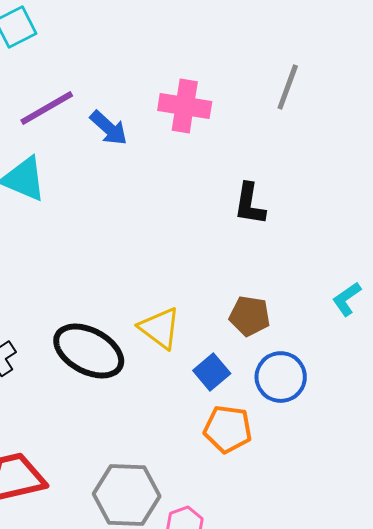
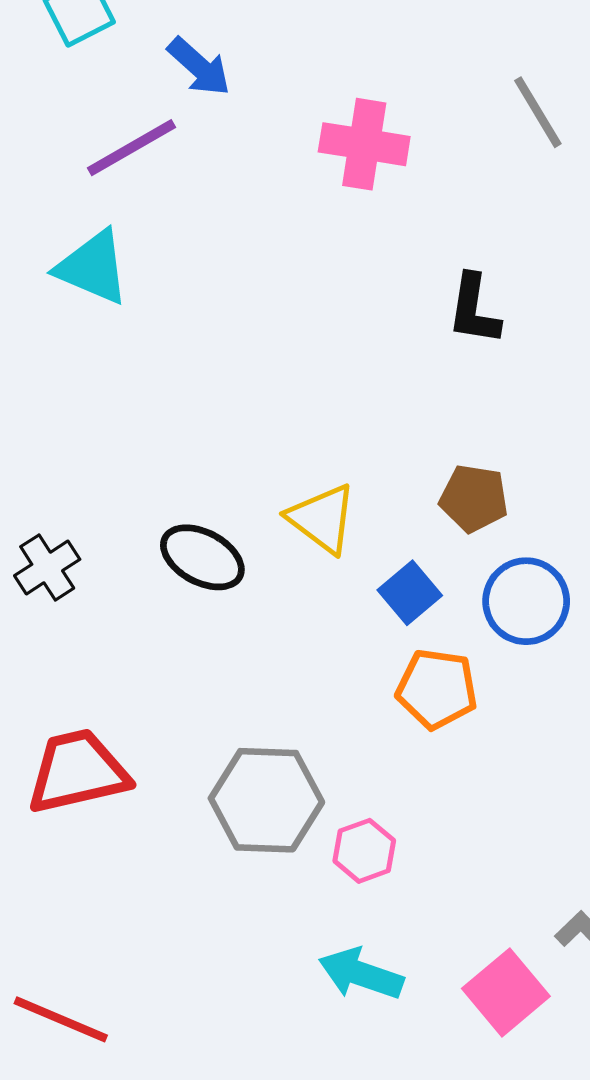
gray line: (288, 87) -> (538, 112), turned -51
blue arrow: (109, 128) -> (199, 67), moved
black ellipse: (89, 351) -> (202, 557), size x0.7

